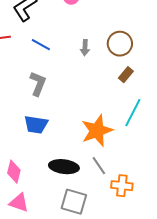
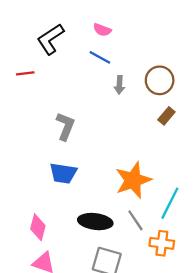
blue line: (41, 45) -> (100, 57), moved
cyan line: (133, 113) -> (170, 203), moved

